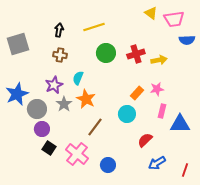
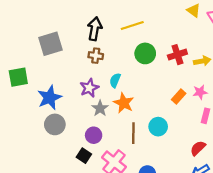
black arrow: (59, 30) -> (95, 29), size x1.5
gray circle: (37, 109) -> (55, 124), moved
cyan circle: (127, 114) -> (158, 127), moved
brown line: (95, 127) -> (133, 133), turned -36
purple circle: (42, 129) -> (94, 135), moved
red semicircle: (145, 140) -> (198, 148), moved

